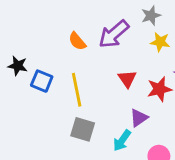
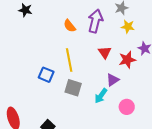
purple arrow: (114, 34) -> (95, 21), turned 145
black star: (18, 66) -> (25, 10), moved
blue square: (42, 81) -> (46, 75), moved

